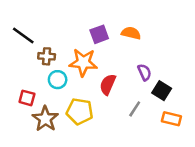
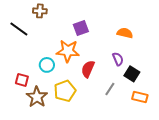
orange semicircle: (131, 33) -> (125, 33), moved
brown cross: (47, 56) -> (40, 11), moved
yellow pentagon: (80, 111) -> (65, 91), turned -30

